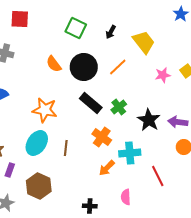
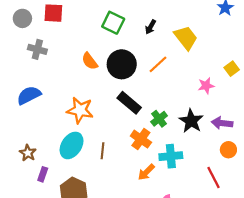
pink star: (163, 75) -> (206, 86), moved
green cross: (119, 107) -> (159, 119), moved
red line: (158, 176) -> (213, 177), moved

